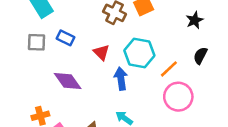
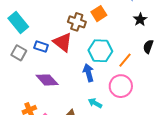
gray square: (36, 42) -> (19, 53), turned 35
red triangle: (101, 52) -> (63, 42), moved, size x1.5
pink circle: (178, 97) -> (121, 86), moved

